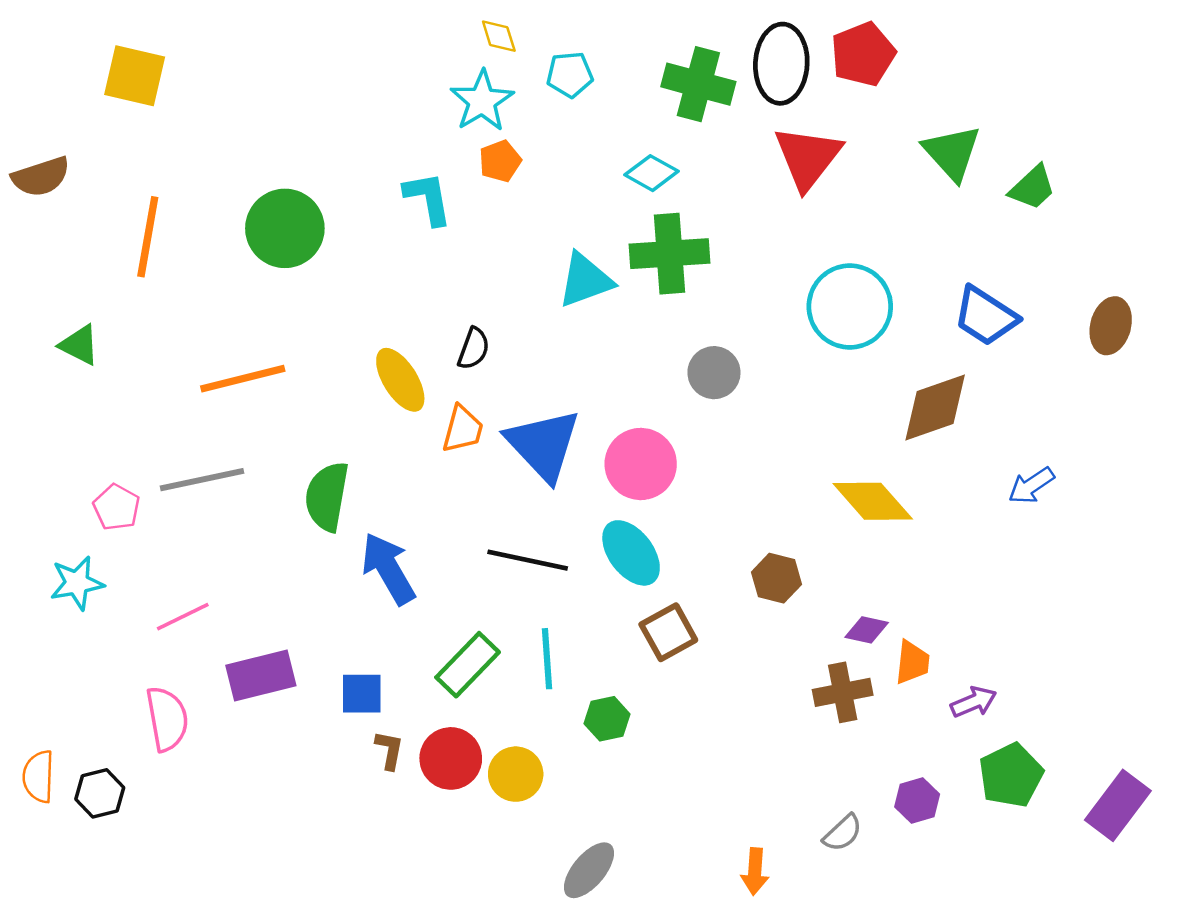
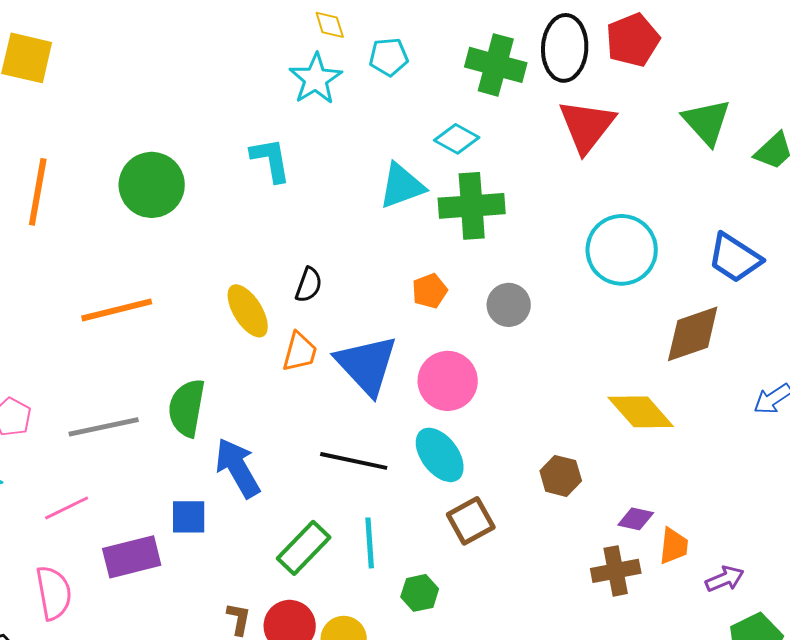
orange pentagon: (500, 161) -> (430, 291), moved
cyan triangle: (585, 280) -> (402, 186), moved
gray line: (202, 480) -> (104, 427), moved
blue square: (362, 694) -> (189, 517), moved

